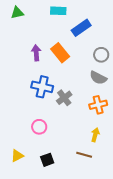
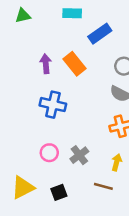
gray cross: (64, 98) -> (79, 155), moved
yellow triangle: (17, 156) -> (23, 188), size x1.5

